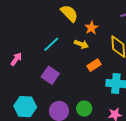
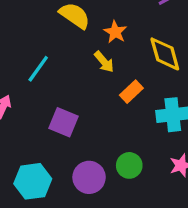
cyan line: (51, 44) -> (38, 69), moved
yellow arrow: (81, 44) -> (104, 62), turned 40

